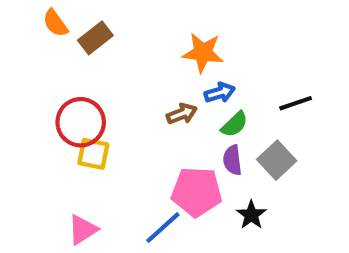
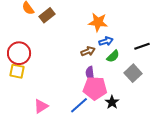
red circle: (81, 122) -> (19, 53), moved
yellow square: (93, 154) -> (17, 71), moved
purple semicircle: (232, 160) -> (90, 73), moved
black star: (251, 215) -> (112, 102), moved

